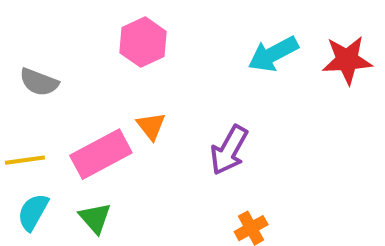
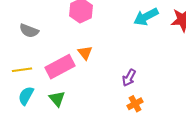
purple arrow: (229, 150) -> (129, 78), moved, size x0.7

